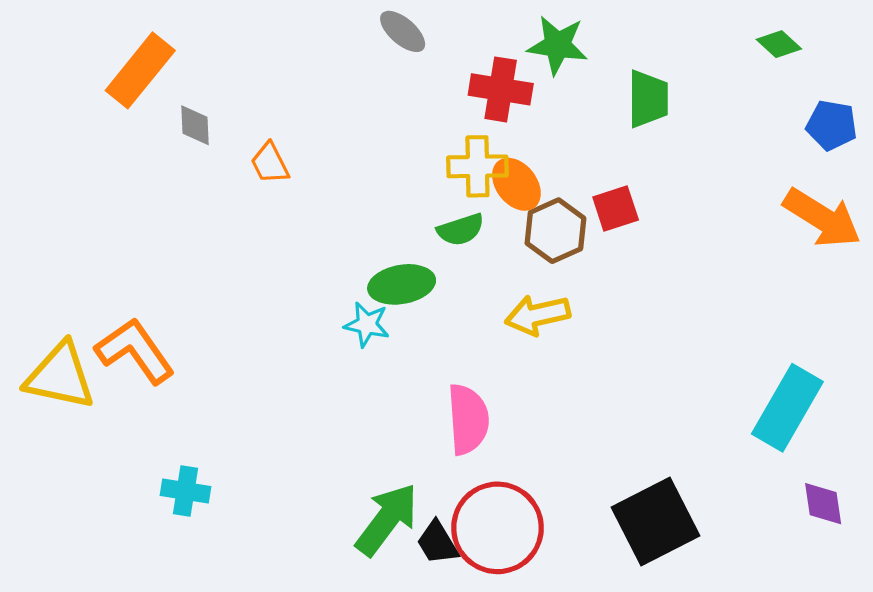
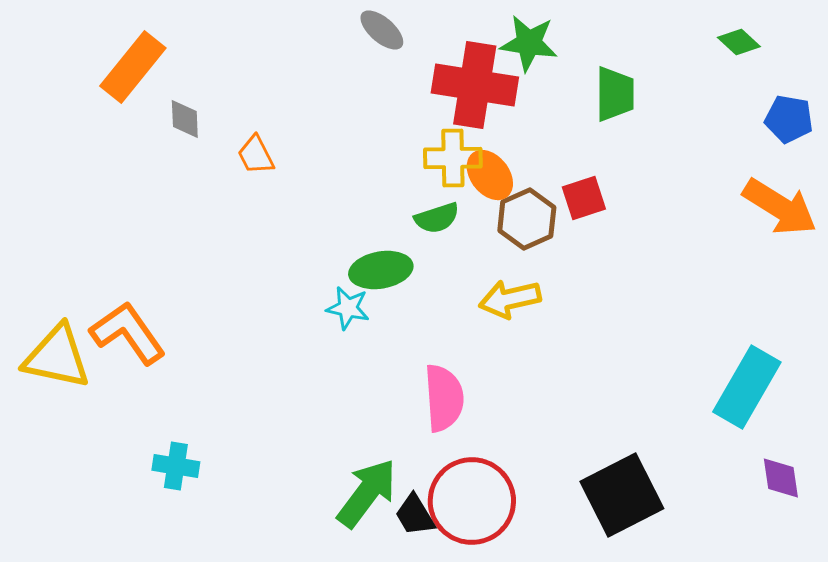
red cross: (501, 89) -> (475, 85), size x1.4

